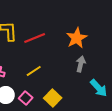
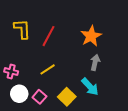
red line: (35, 38) -> (49, 36), turned -40
cyan arrow: (99, 88) -> (90, 87), moved

